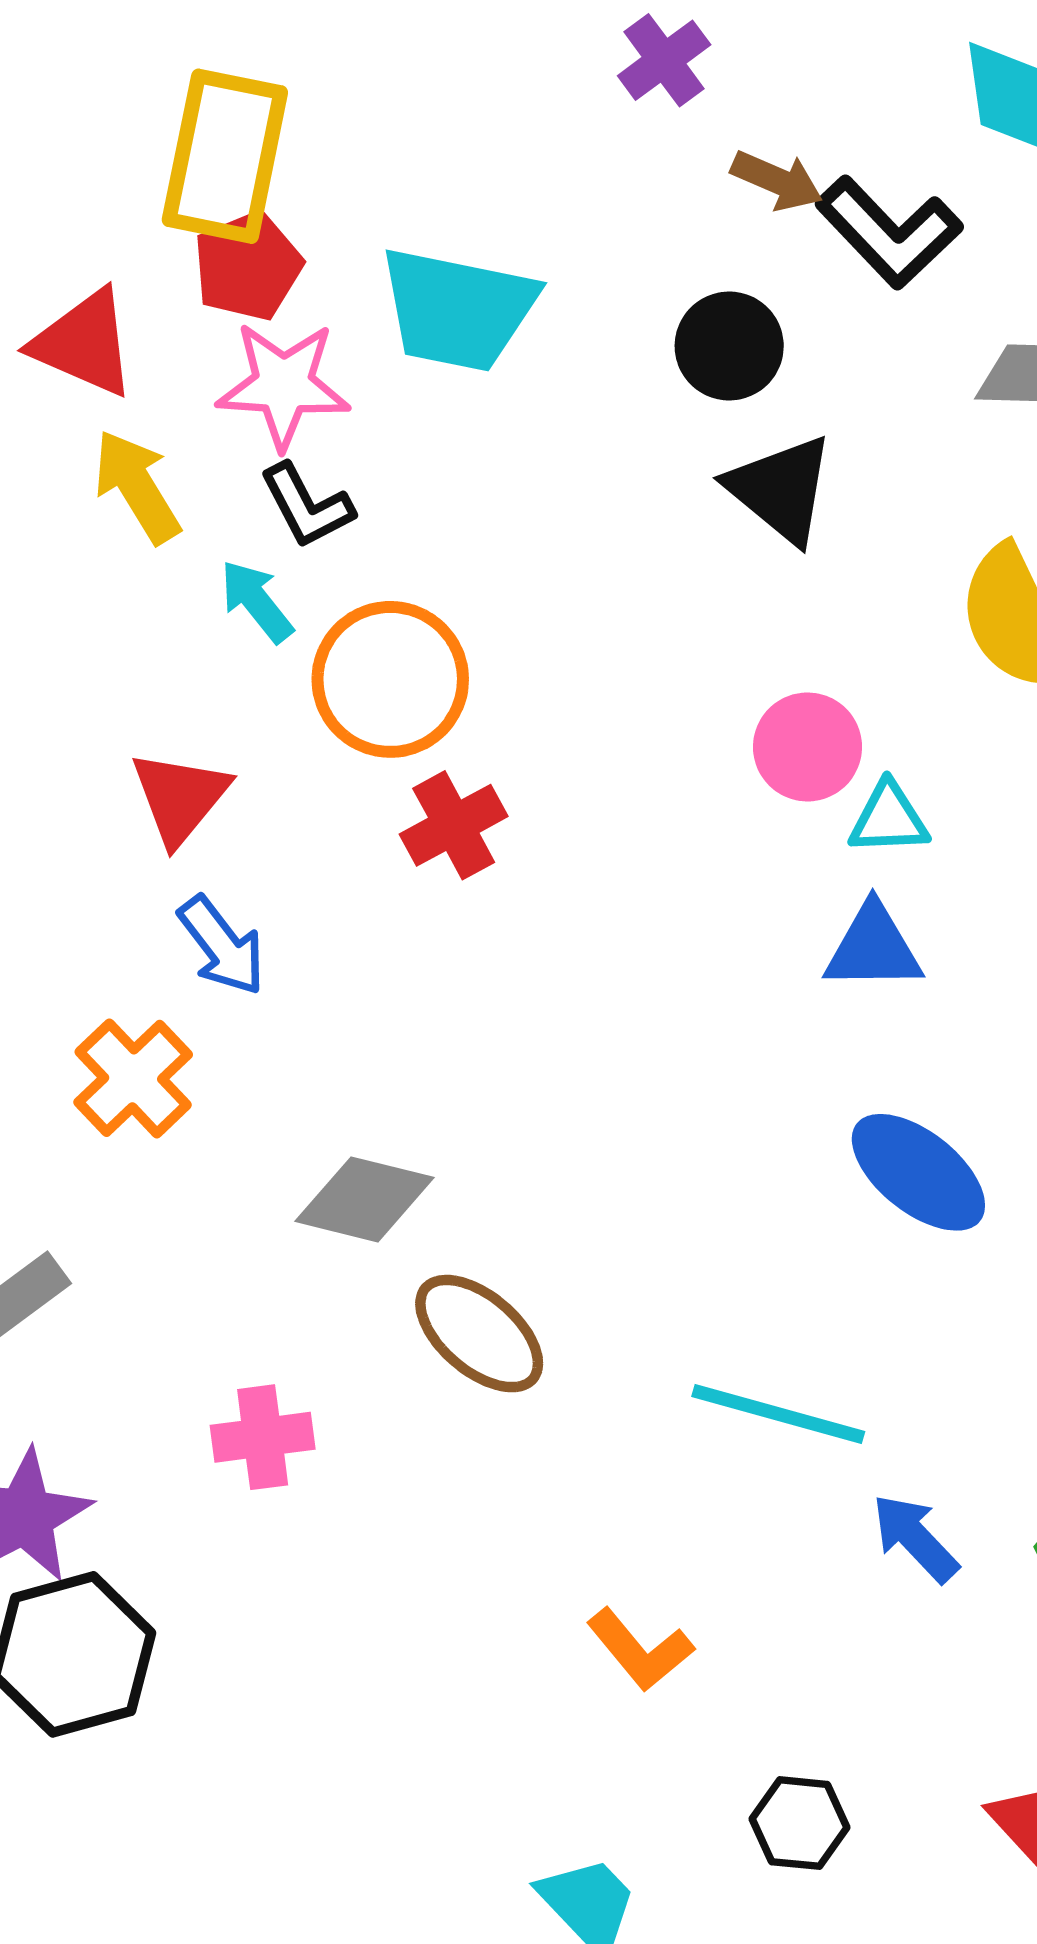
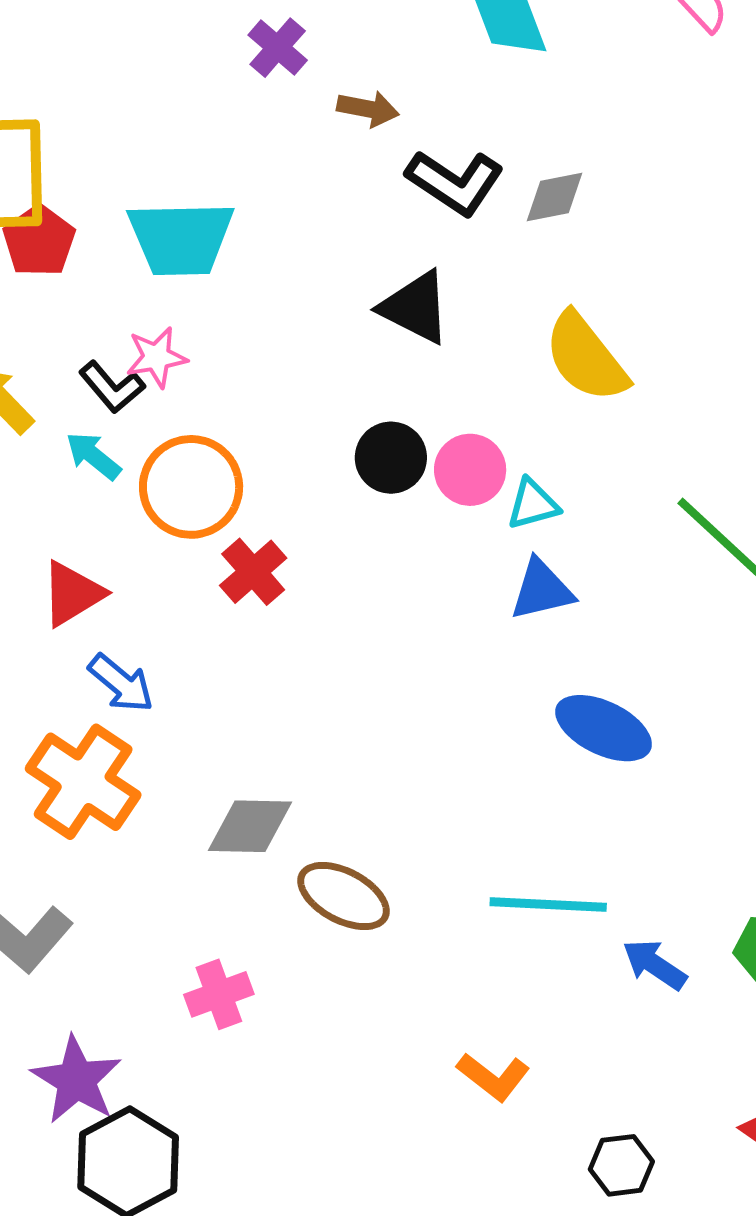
black L-shape: (889, 232) -> (455, 182), moved
black circle: (729, 346) -> (391, 458), moved
pink star: (283, 385) -> (156, 357), moved, size x0.7
red triangle: (180, 797) -> (72, 594), turned 32
orange cross: (133, 1078) -> (83, 782), size x1.4

